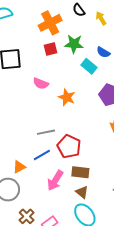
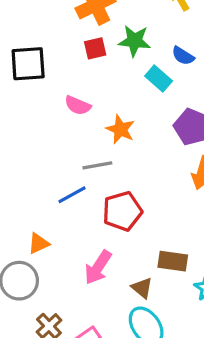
gray line: (46, 132) -> (97, 165), moved
red pentagon: (69, 146) -> (122, 211), turned 30
blue line: (42, 155) -> (72, 195), moved
brown rectangle: (80, 172) -> (173, 261), moved

